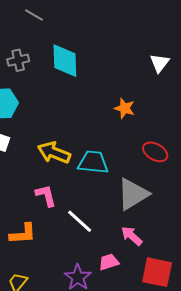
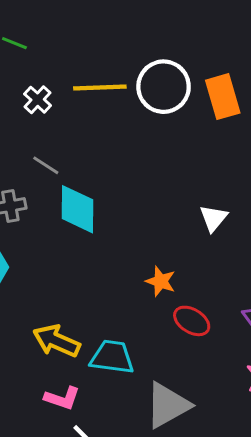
gray line: (34, 15) -> (46, 165), moved
red ellipse: (155, 152) -> (192, 321), moved
pink L-shape: (46, 196) -> (62, 398), moved, turned 120

